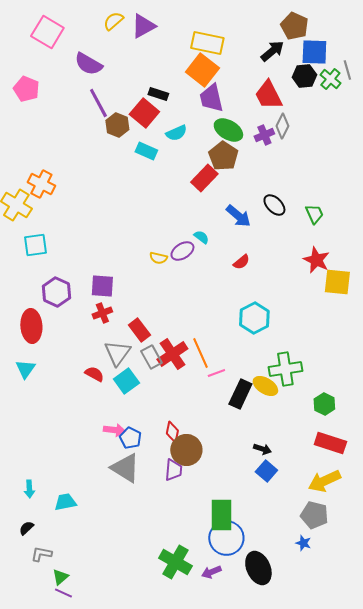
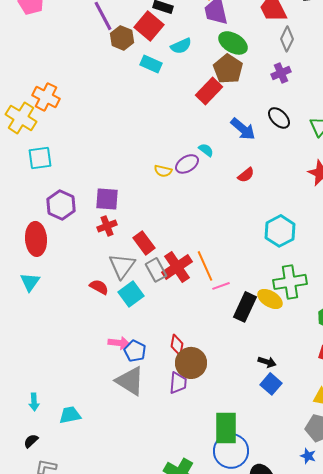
purple cross: (264, 135) -> (281, 73), moved
cyan hexagon: (254, 318) -> (280, 231), moved

